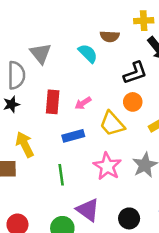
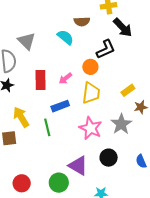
orange circle: (133, 102) -> (90, 67), moved
yellow trapezoid: (112, 124) -> (91, 93), turned -125
green line: (61, 175) -> (47, 127), moved
black circle: (129, 218) -> (109, 158), moved

